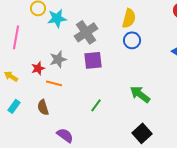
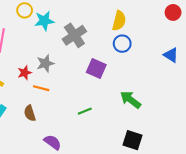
purple square: (93, 60) -> (96, 69), moved, turned 30
green line: (96, 105) -> (85, 111), turned 32
black square: (142, 133) -> (133, 140), turned -30

